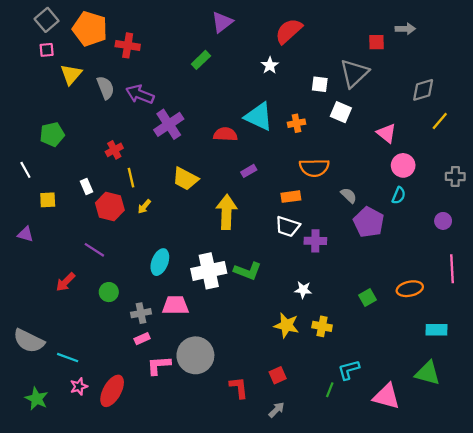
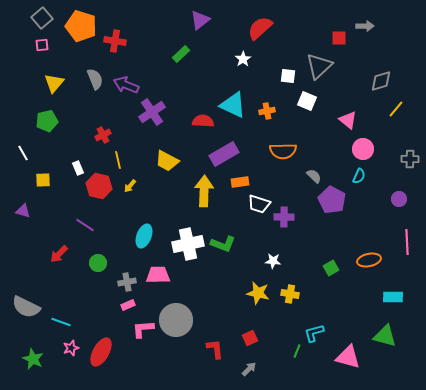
yellow triangle: (71, 74) -> (54, 83), moved
purple rectangle: (249, 171) -> (224, 154), size x2.0
orange rectangle: (291, 197) -> (240, 182), moved

